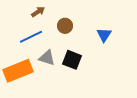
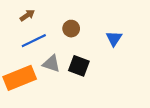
brown arrow: (38, 12) -> (27, 15), moved

